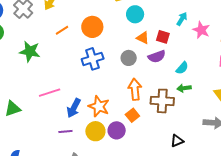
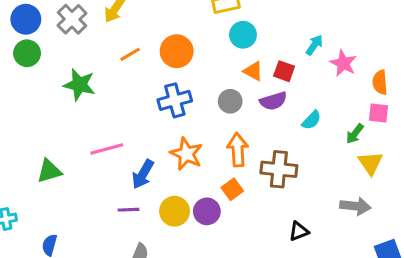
green arrow: (184, 88) -> (355, 134), moved, turned -48
orange star: (99, 106) -> (186, 154), moved

